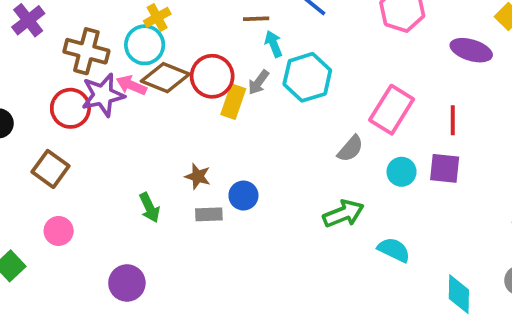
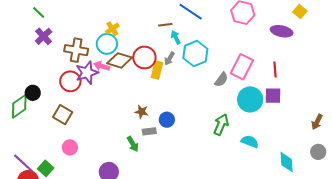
gray semicircle: (350, 149) -> (221, 80), moved
cyan circle: (402, 172) -> (250, 99), size x1.6
green arrow: (149, 208) -> (133, 144), moved
green arrow: (343, 214) -> (221, 125), turned -40

